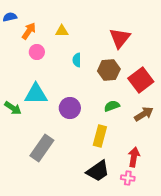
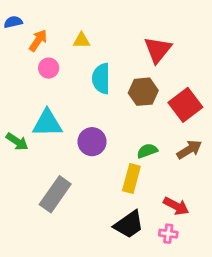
cyan semicircle: (77, 60) -> (101, 79), size x1.6
green semicircle: (112, 106) -> (147, 151), moved
red arrow: (134, 157) -> (176, 206), turned 108

